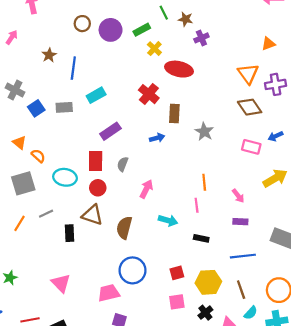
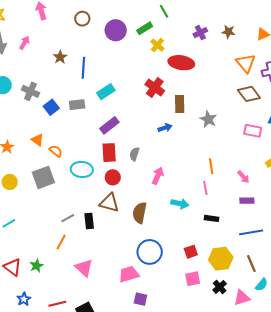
brown star: (186, 19) -> (228, 32), moved
brown circle: (82, 24) -> (82, 19), moved
purple rectangle: (110, 131) -> (109, 125), moved
gray line: (46, 214) -> (68, 218), moved
orange line: (20, 223) -> (61, 242), moved

